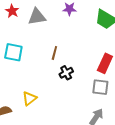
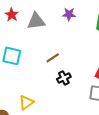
brown line: (54, 53) -> (53, 58), turned 40

